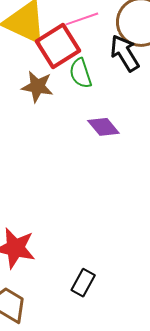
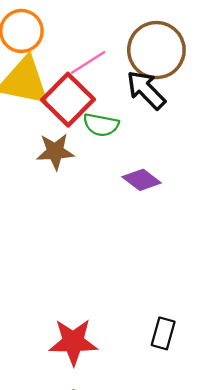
green semicircle: (81, 73) -> (101, 125), turned -48
black rectangle: (83, 283) -> (163, 333), moved

